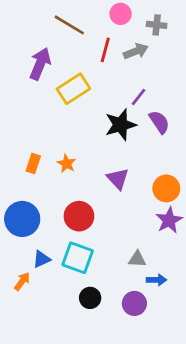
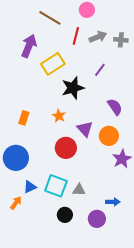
gray cross: (157, 25) -> (121, 40), moved
purple semicircle: (159, 122) -> (115, 107), moved
black star: (121, 125) -> (73, 88), moved
orange star: (67, 164) -> (59, 116), moved
orange circle: (166, 188) -> (109, 136), moved
red circle: (79, 216) -> (66, 148), moved
gray triangle: (137, 259) -> (79, 190), moved

